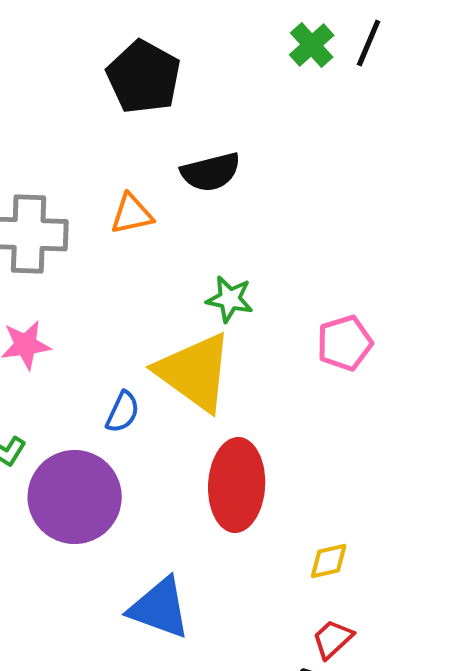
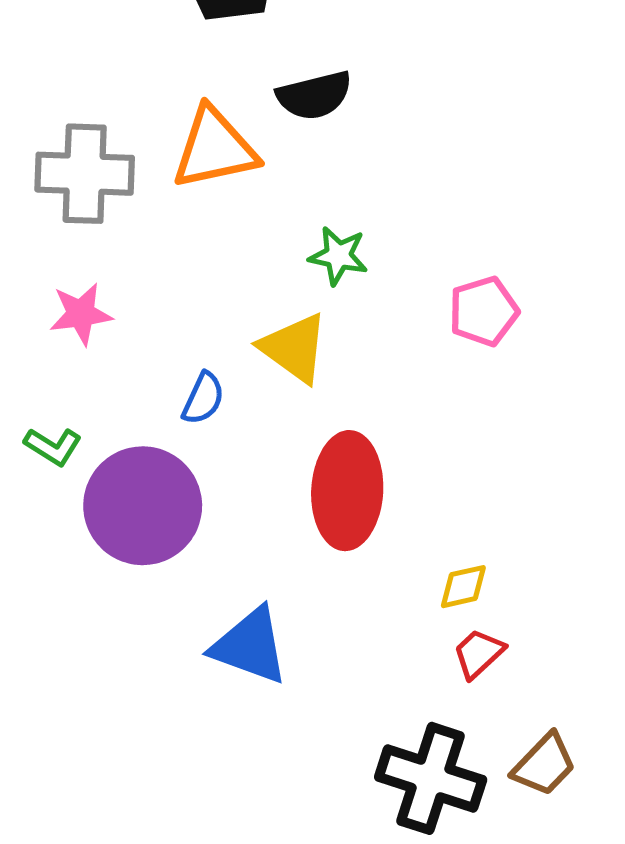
orange triangle: (132, 214) -> (215, 148), size x1.6
yellow triangle: (195, 372) -> (294, 348), size x0.7
red trapezoid: (333, 639) -> (479, 653), moved

